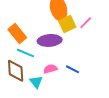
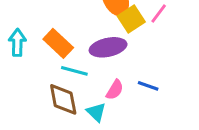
pink semicircle: (50, 69) -> (115, 90), turned 144

